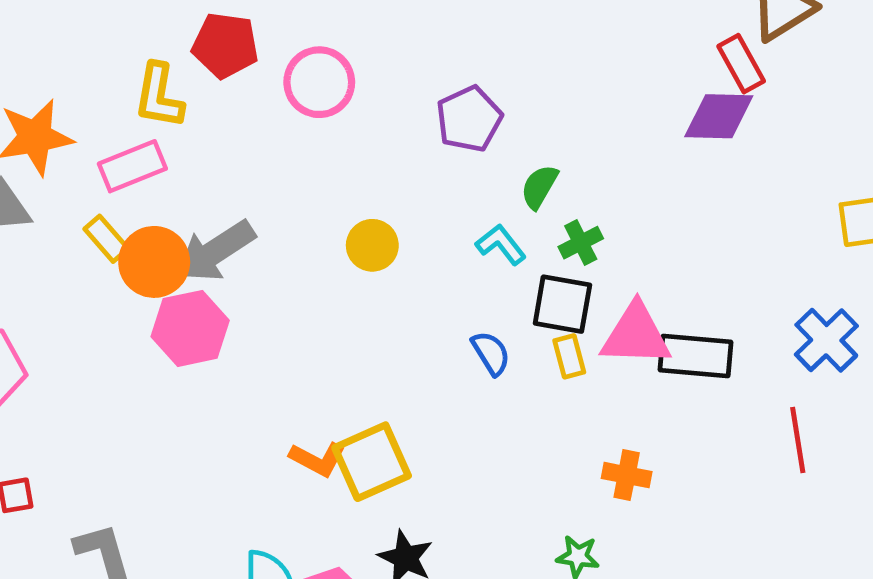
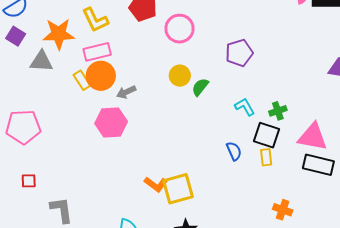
yellow L-shape: (159, 96) -> (95, 20), moved, turned -44
green semicircle: (539, 187) -> (200, 87), moved
yellow circle: (372, 245) -> (180, 76), moved
gray arrow: (215, 251) -> (126, 92), size x0.6
orange circle: (154, 262) -> (101, 76), moved
pink triangle: (636, 335) -> (313, 137), moved

